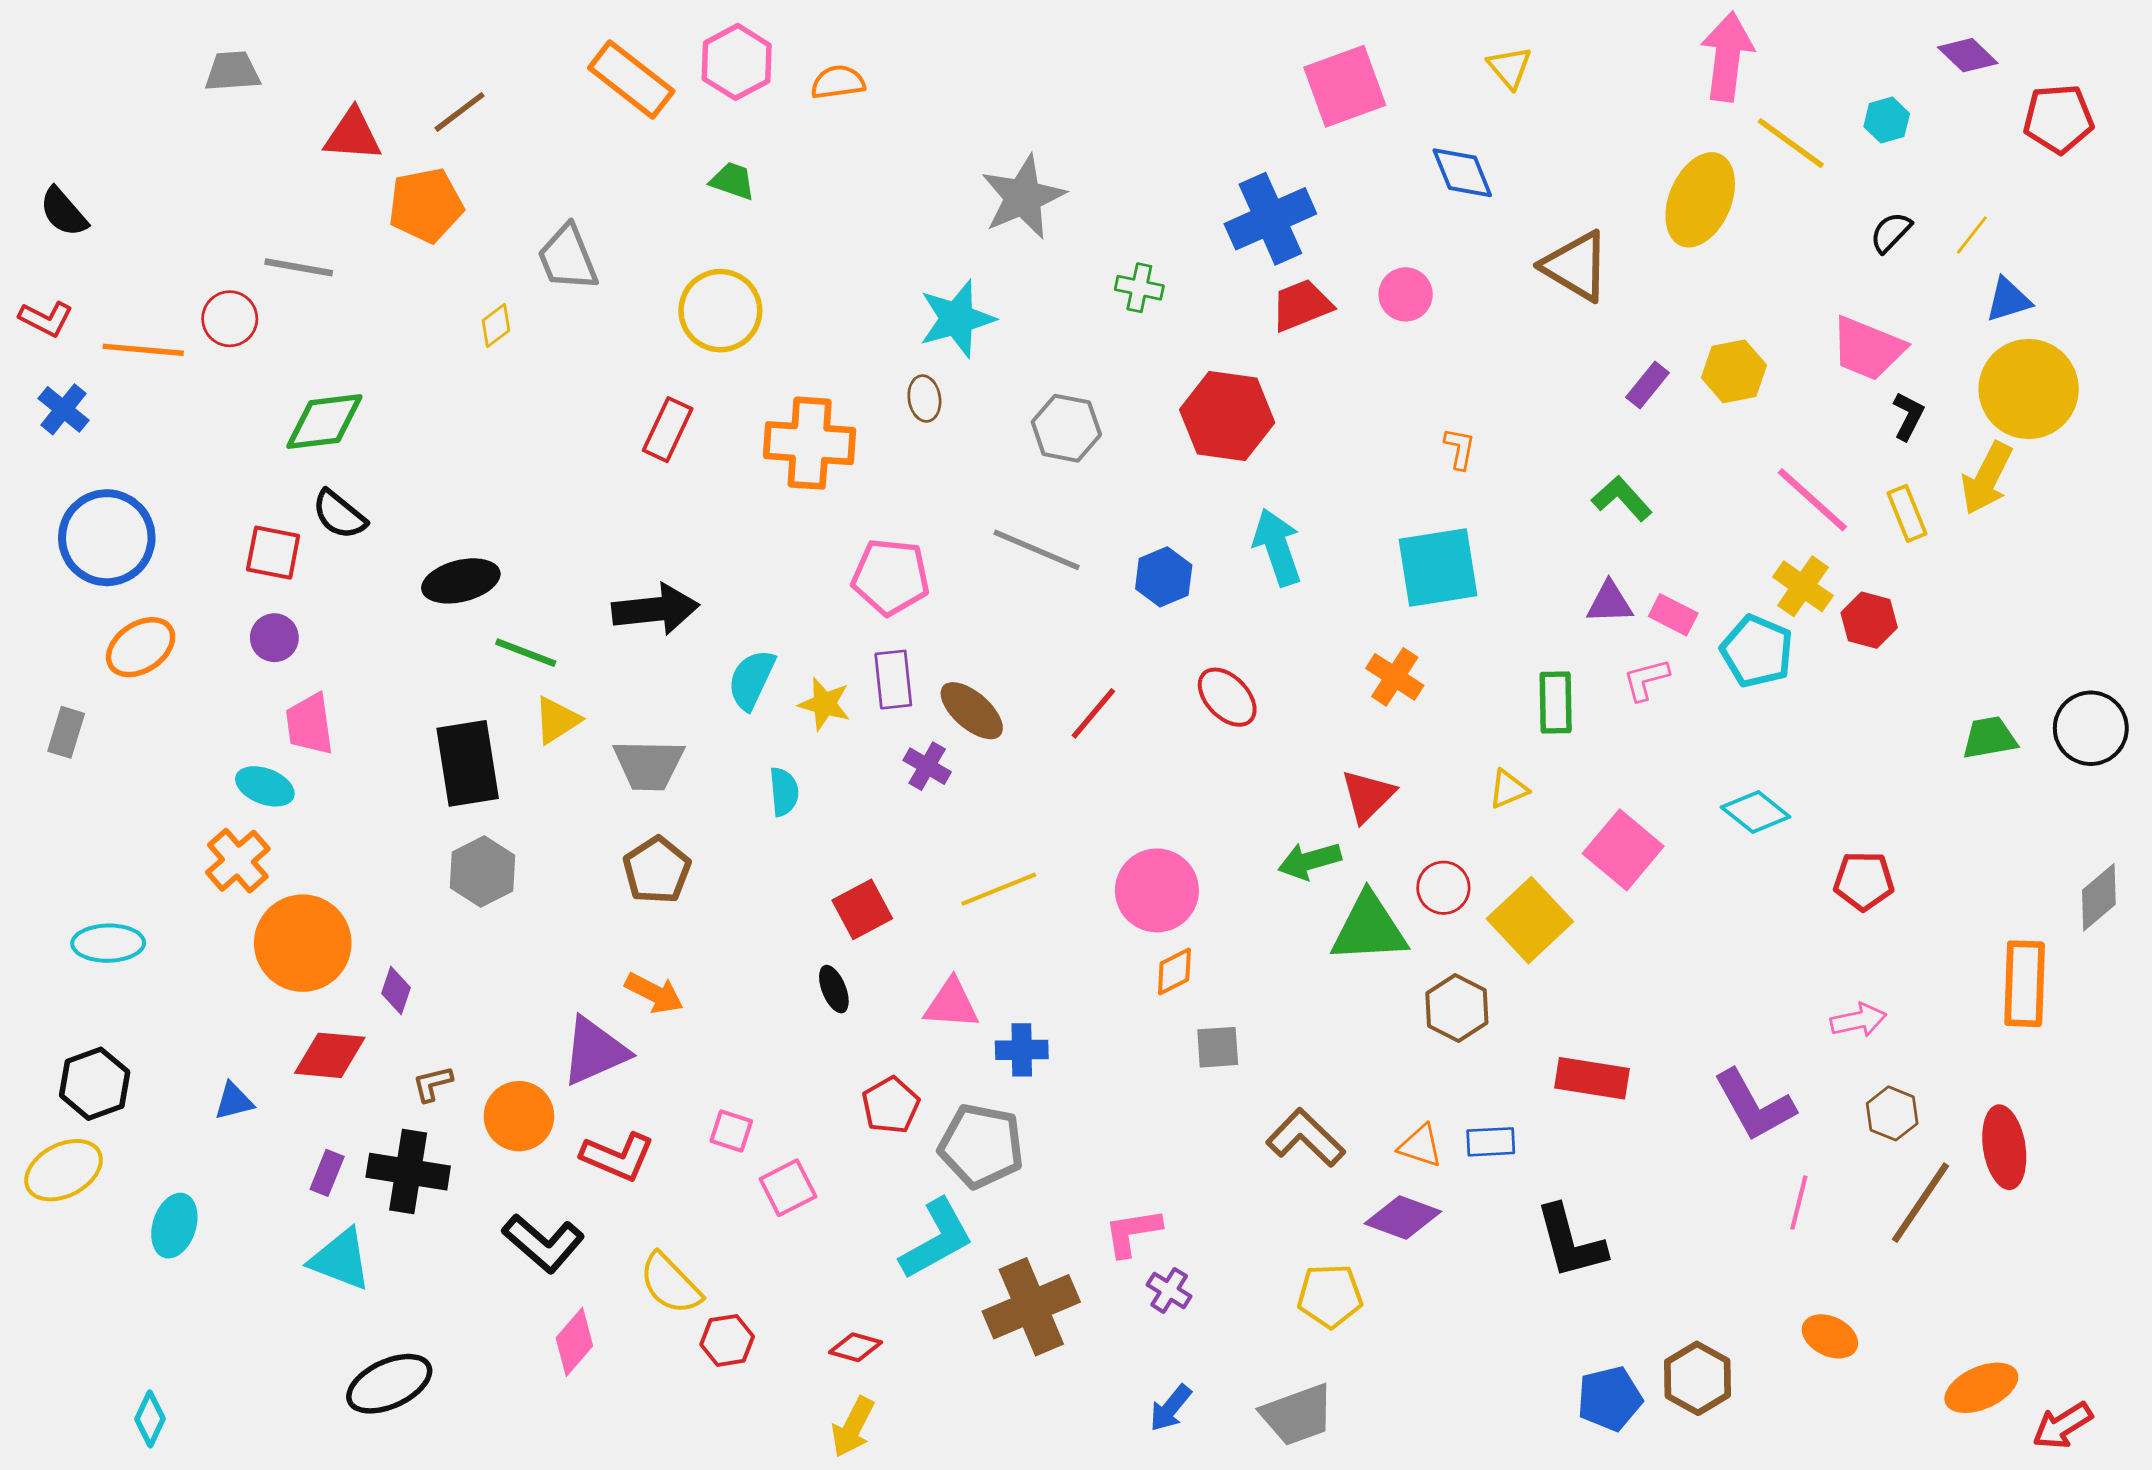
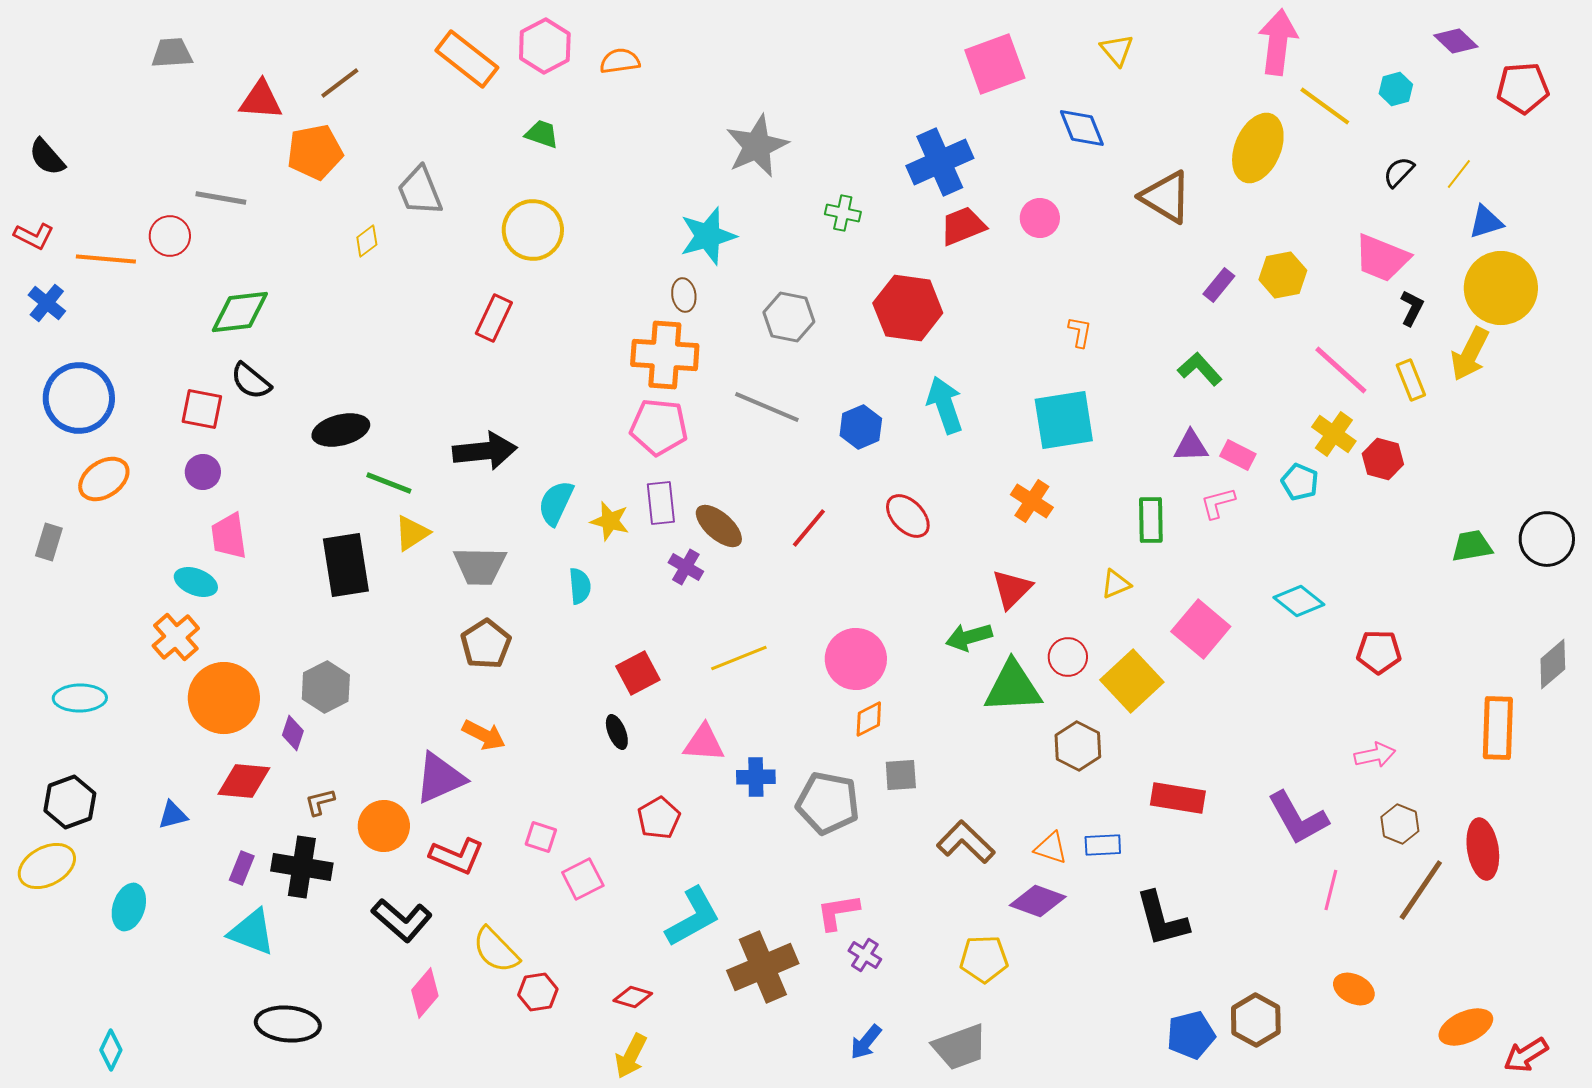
orange cross: (810, 443) -> (665, 355), moved
cyan pentagon: (1757, 651) -> (1300, 482), size x0.7
gray hexagon: (482, 872) -> (326, 687), moved
gray pentagon: (981, 1146) -> (828, 803), moved
black ellipse: (389, 1384) -> (288, 1024), turned 30

